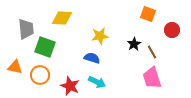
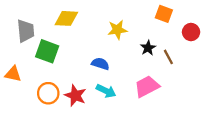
yellow star: (100, 36) -> (117, 30), moved
orange circle: (40, 75) -> (48, 93), moved
pink trapezoid: (152, 78) -> (147, 86), moved, turned 80

